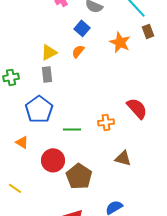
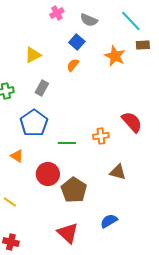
brown rectangle: (148, 31) -> (143, 45), turned -72
yellow triangle: (49, 52) -> (33, 55), moved
gray rectangle: (47, 74) -> (42, 88), turned 35

